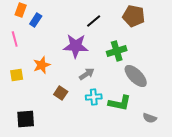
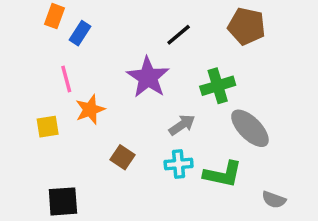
pink line: (15, 39) -> (66, 79), moved
purple star: (76, 46) -> (148, 77), turned 30
gray arrow: (87, 74) -> (182, 125), moved

